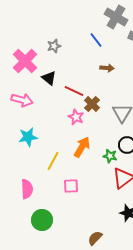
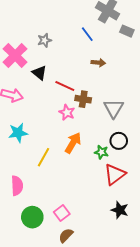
brown cross: (92, 104) -> (83, 99), turned -35
pink square: (71, 186) -> (62, 213), moved, turned -35
brown semicircle: (95, 238) -> (66, 235), moved

